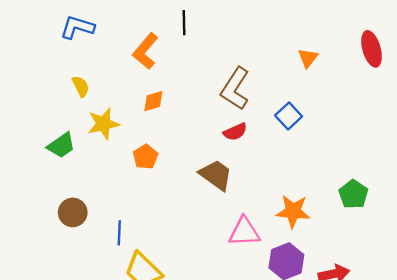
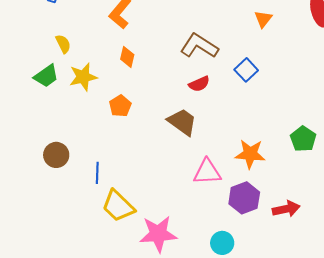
brown L-shape: (235, 89) -> (199, 46), turned 90
orange diamond: (153, 101) -> (127, 57), turned -60
green trapezoid: (61, 145) -> (46, 76), moved

